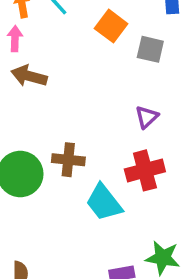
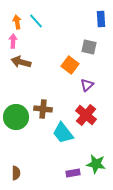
orange square: (111, 26) -> (70, 65), moved
red cross: (145, 170) -> (86, 115), turned -35

